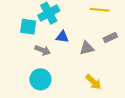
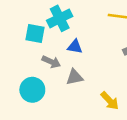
gray triangle: (87, 48) -> (75, 77), moved
cyan circle: (40, 79) -> (32, 90), moved

